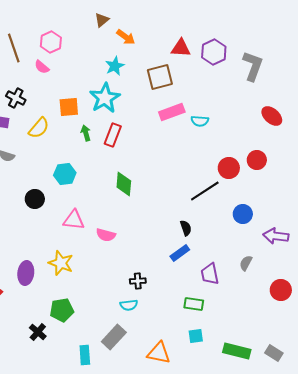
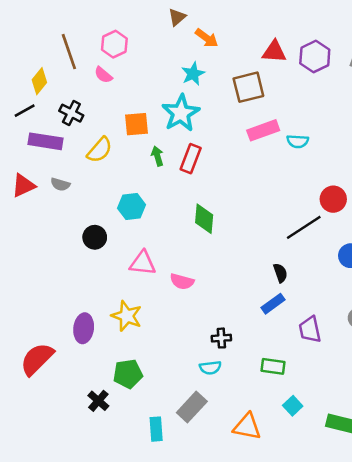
green rectangle: (194, 304) -> (273, 366), moved
cyan square: (196, 336) -> (293, 406), turned -35

